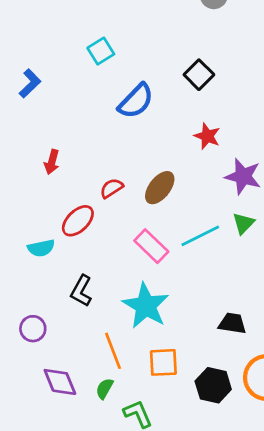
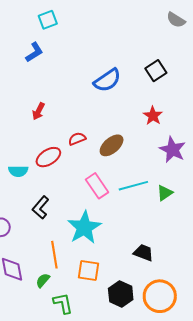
cyan square: (101, 51) -> (48, 20), moved
green triangle: (244, 223) -> (165, 193), moved

